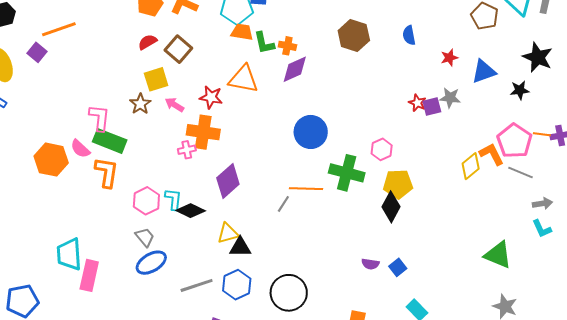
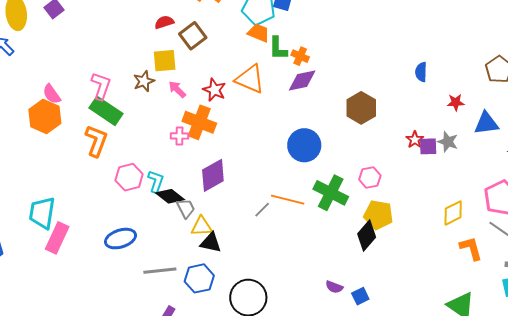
brown hexagon: (354, 36) -> (361, 108), moved
pink semicircle: (80, 149) -> (52, 94), moved
orange L-shape: (492, 154) -> (471, 248), moved
gray trapezoid: (145, 237) -> (186, 208), moved

